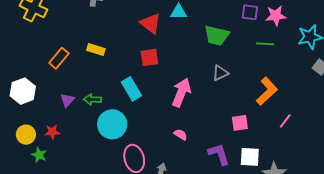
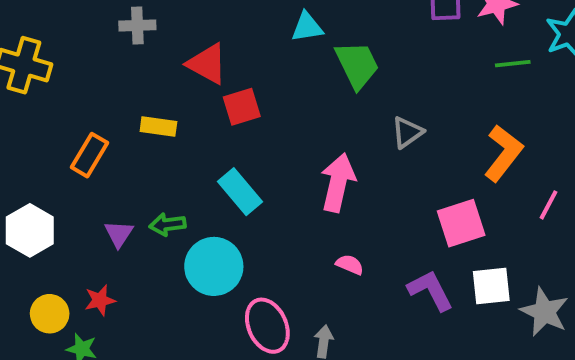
red triangle: (150, 23) -> (207, 64), moved
green trapezoid: (217, 35) -> (357, 65), moved, turned -120
green line: (265, 44) -> (513, 64), moved
red square: (149, 57) -> (242, 107), moved
pink square: (240, 123) -> (461, 223), size x1.4

